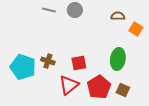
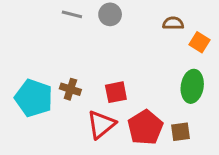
green ellipse: (118, 59) -> (192, 86), moved
brown square: (123, 90) -> (180, 132), turned -32

